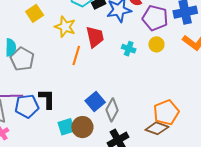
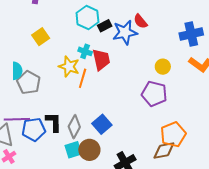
purple pentagon: (155, 18) -> (154, 94), moved
yellow star: (65, 27) -> (69, 67), moved
cyan cross: (129, 49) -> (85, 51), moved
gray diamond: (112, 110) -> (74, 127), moved
brown diamond: (157, 128) -> (164, 150), turned -30

